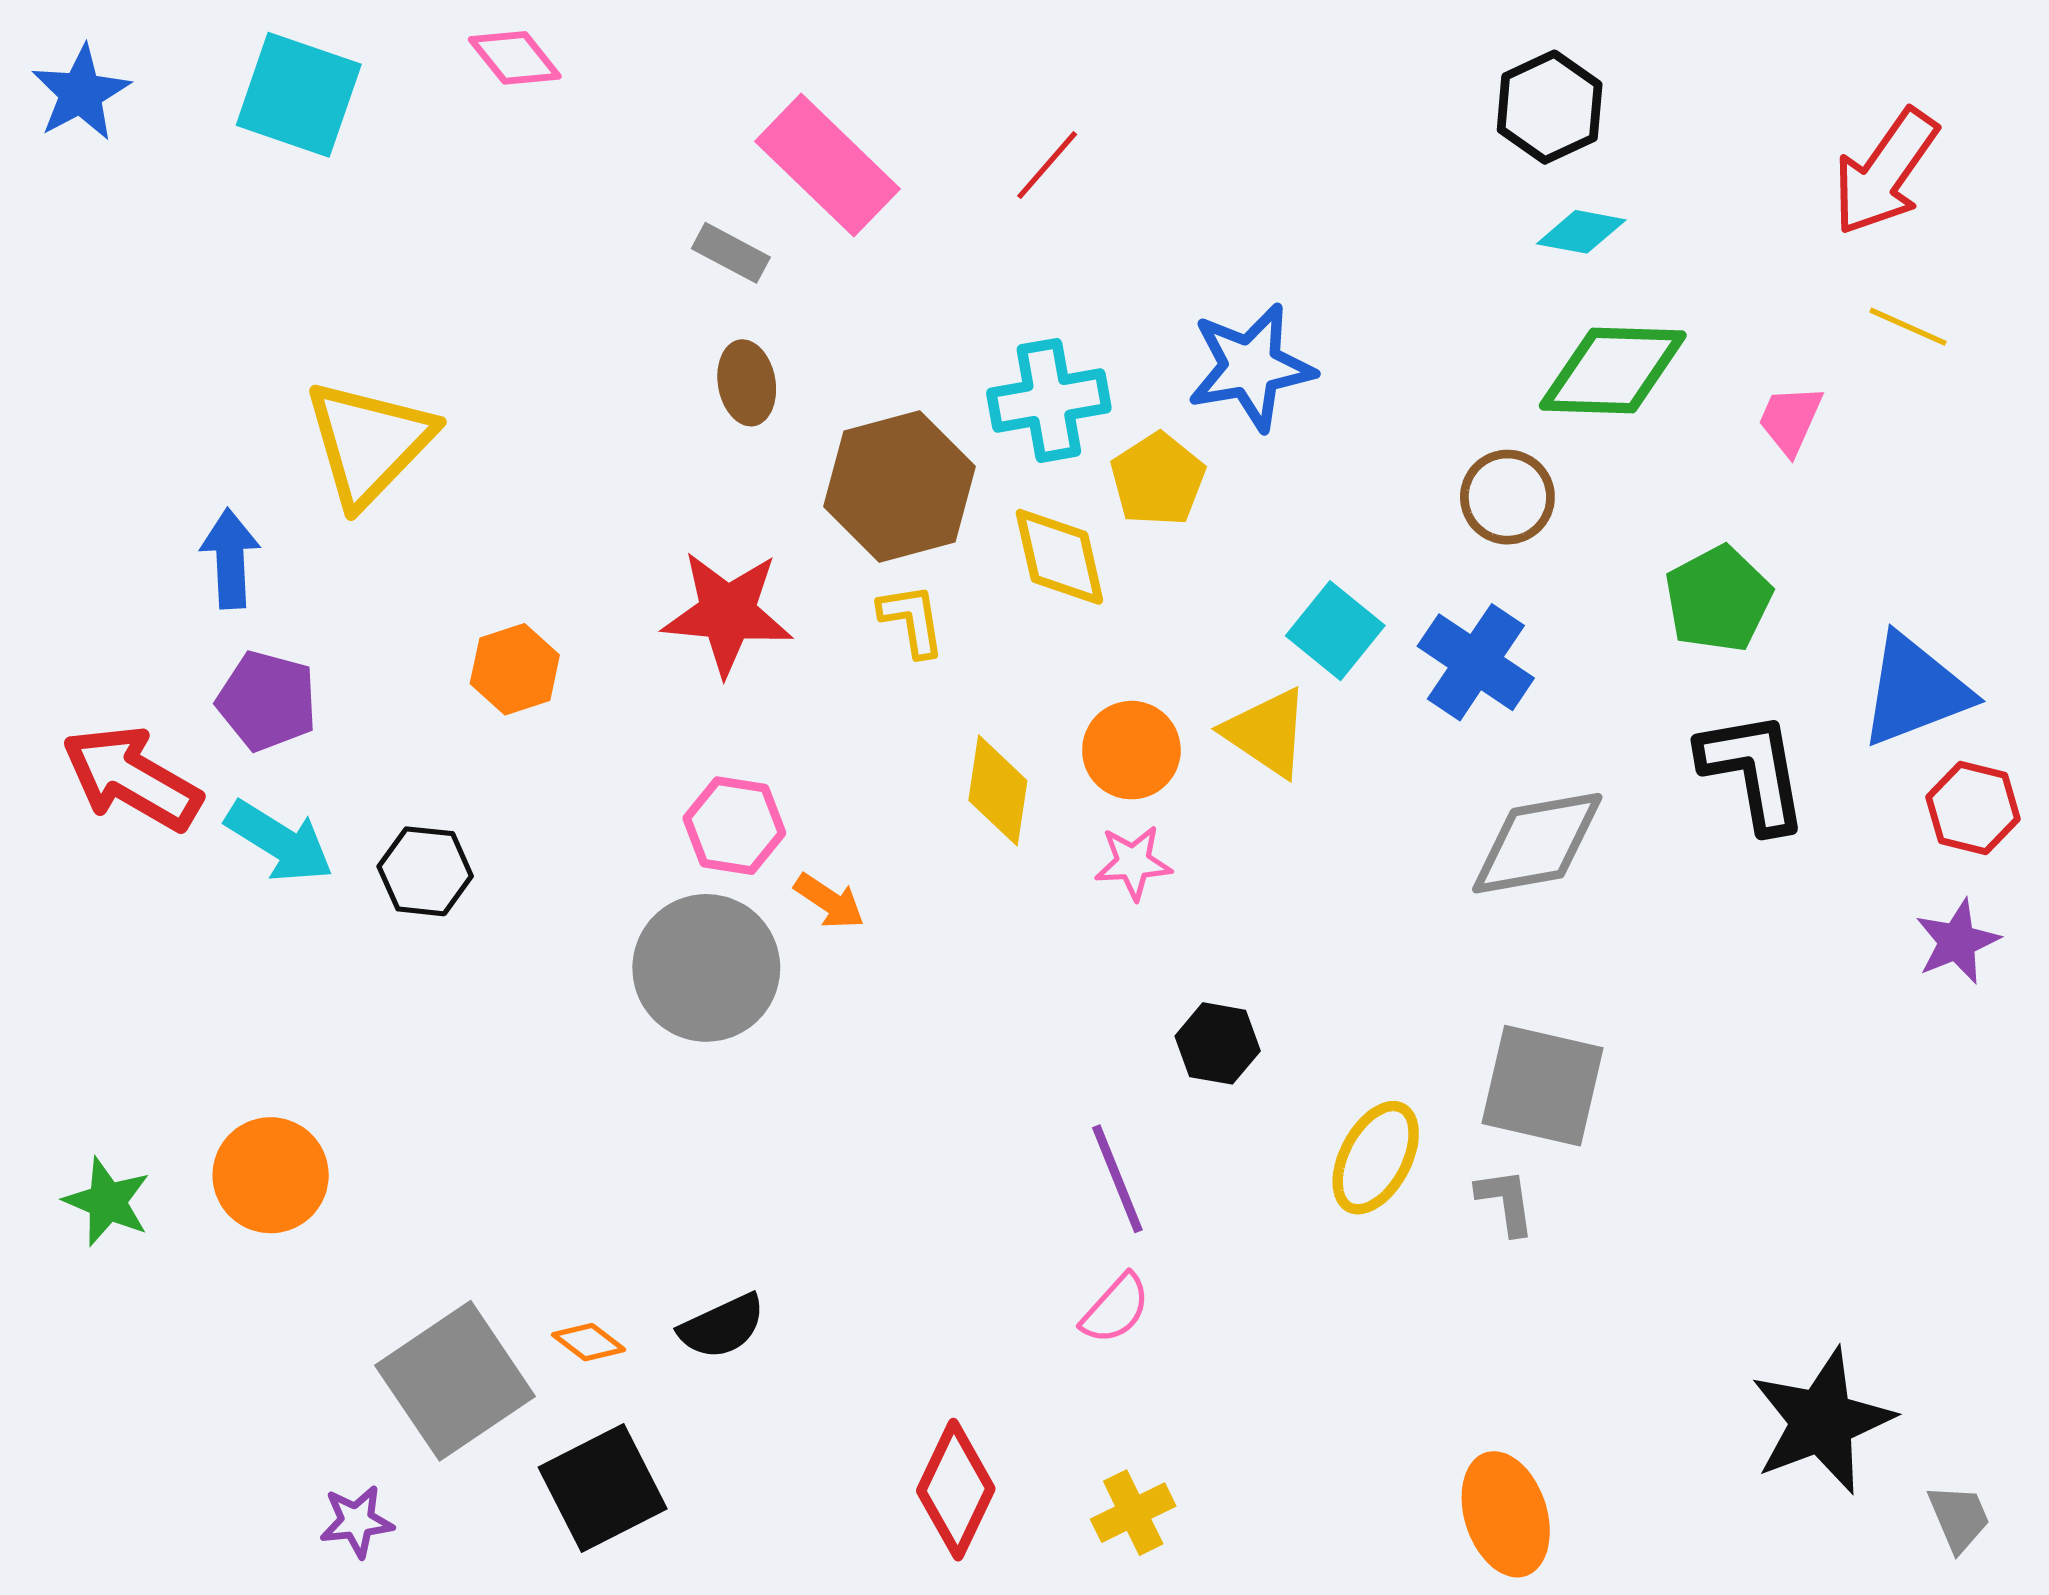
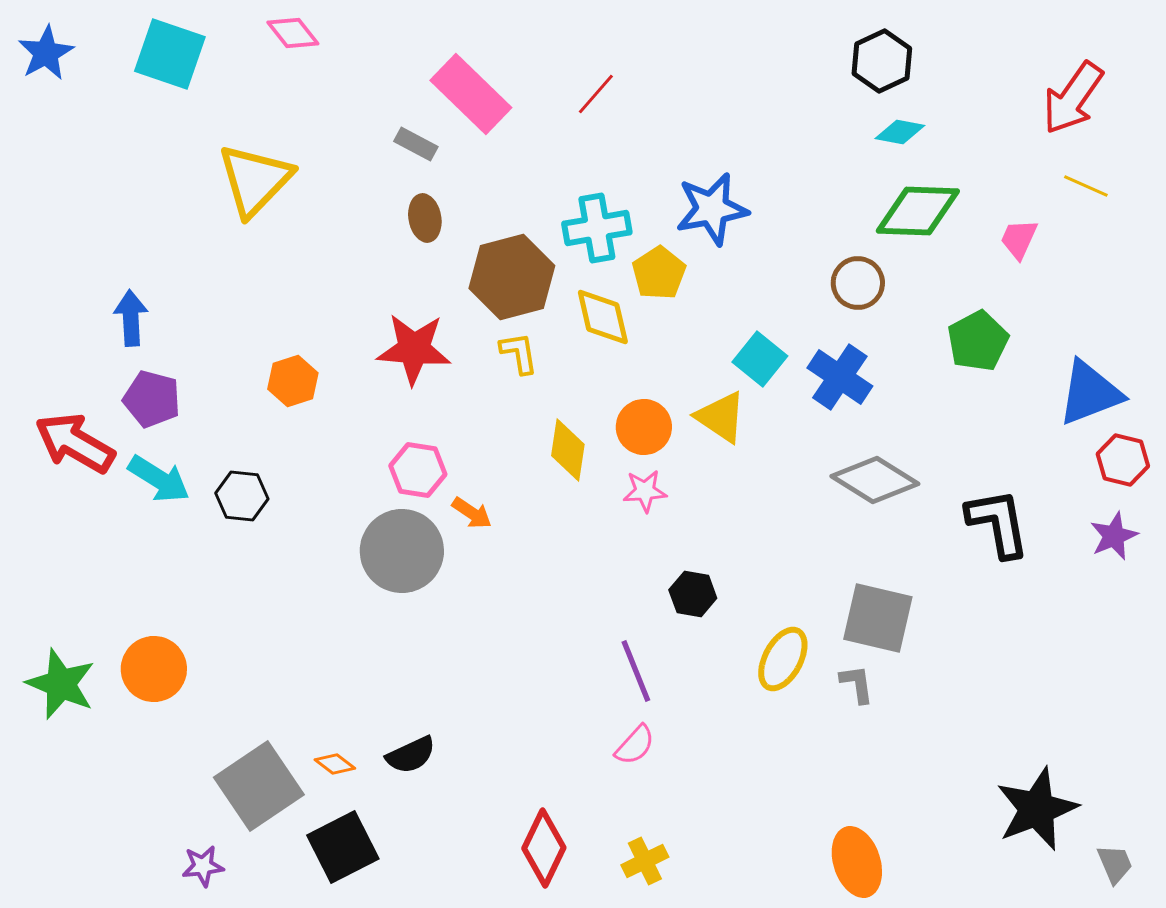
yellow triangle: (369, 443) -> (255, 180), moved
black L-shape: (1753, 771) -> (998, 523), moved
gray diamond: (1537, 843) -> (875, 480), turned 42
green star: (107, 1202) -> (61, 684), size x1.4

